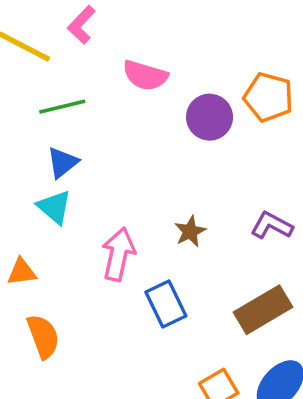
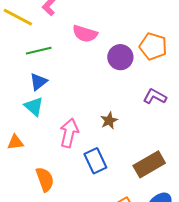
purple L-shape: (272, 225) -> (155, 97), moved
orange semicircle: (43, 336) -> (45, 179), moved

